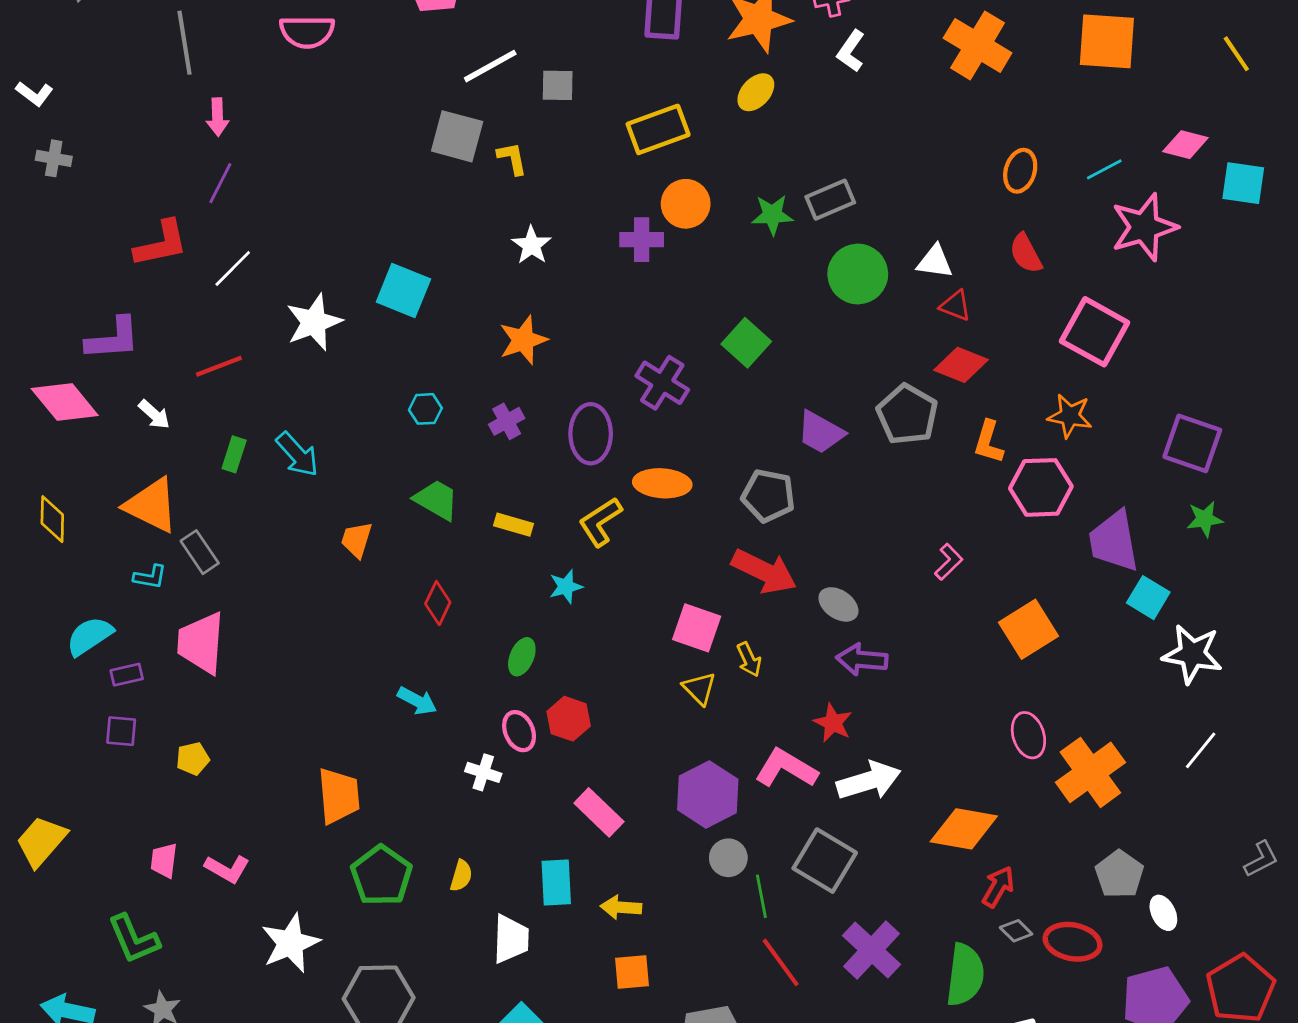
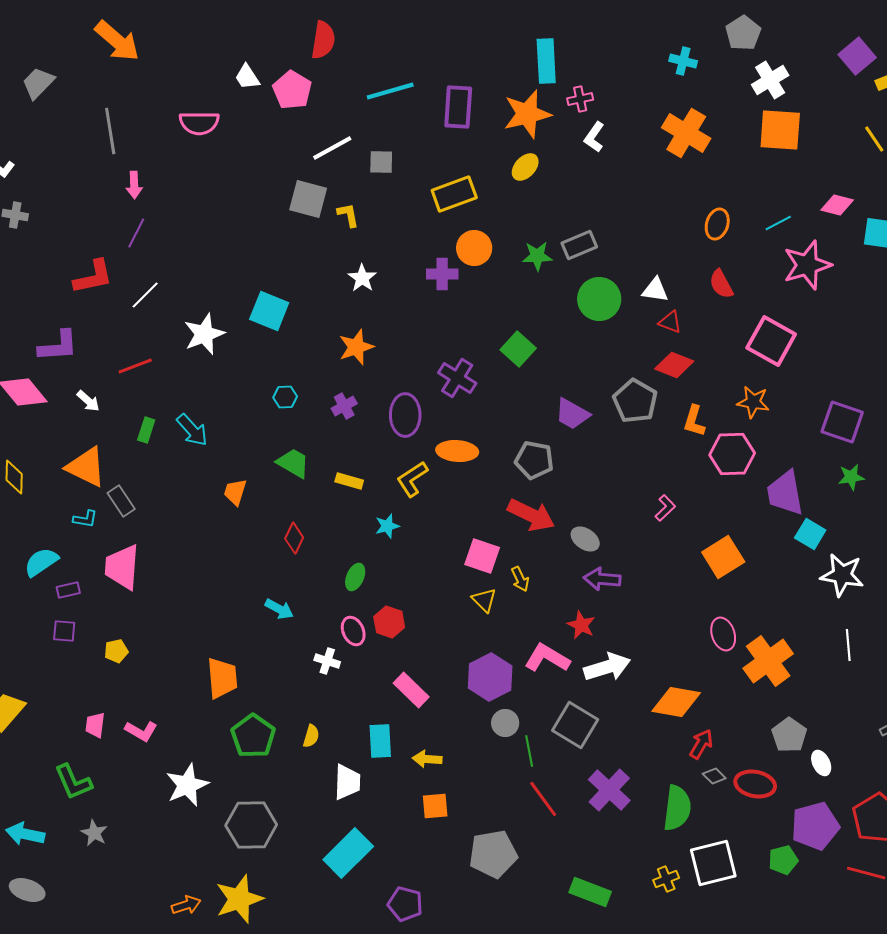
white line: (1201, 750) -> (848, 645), turned -44

